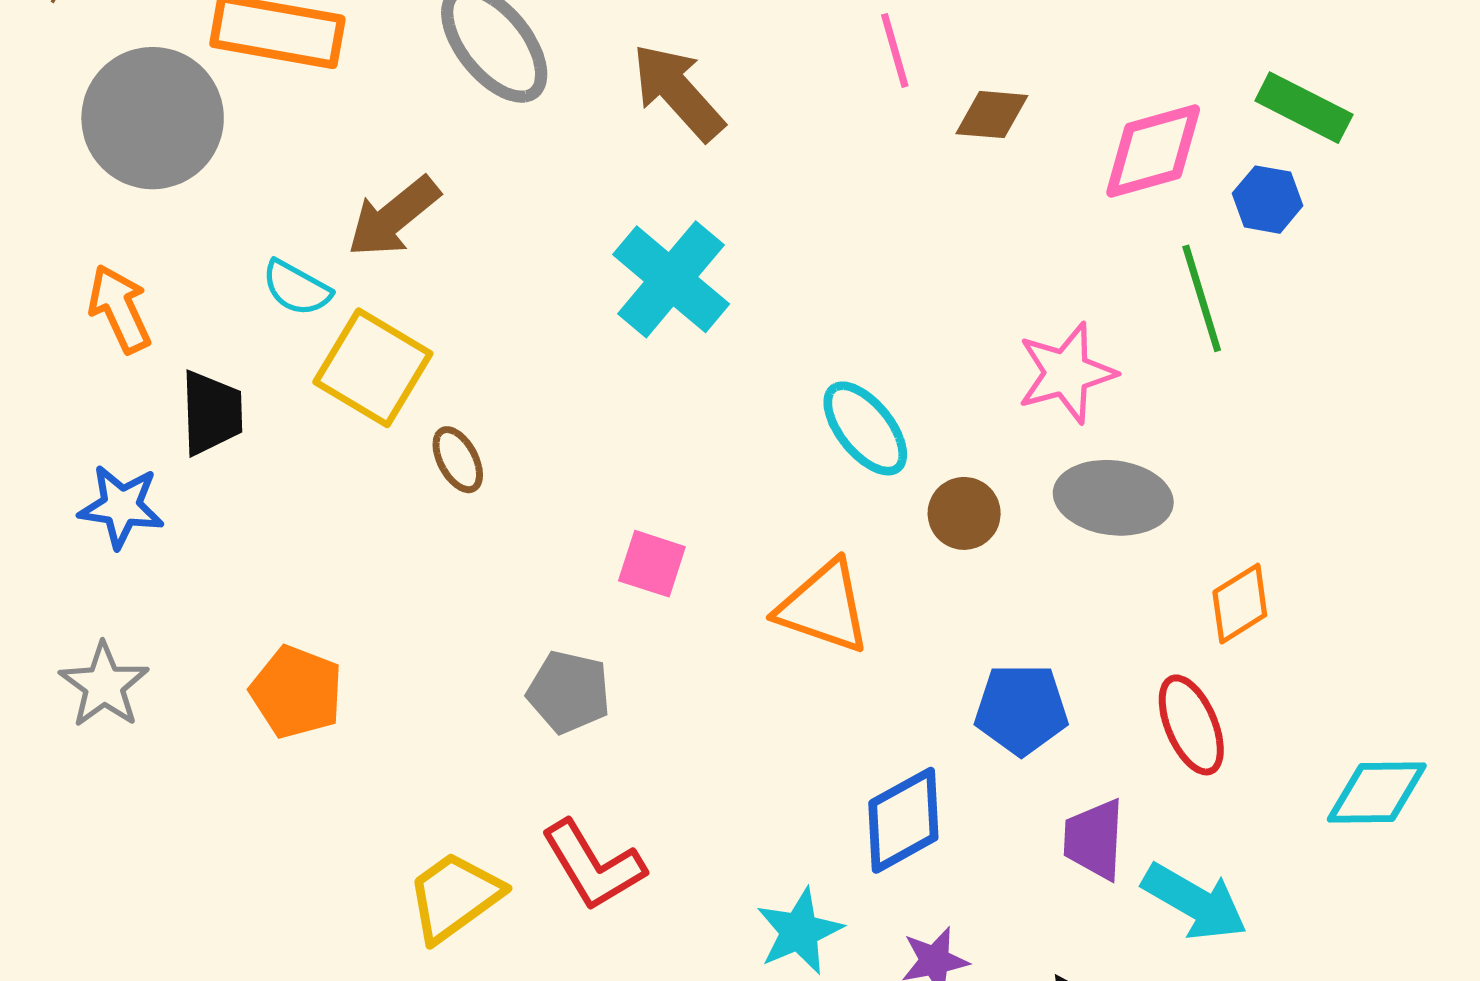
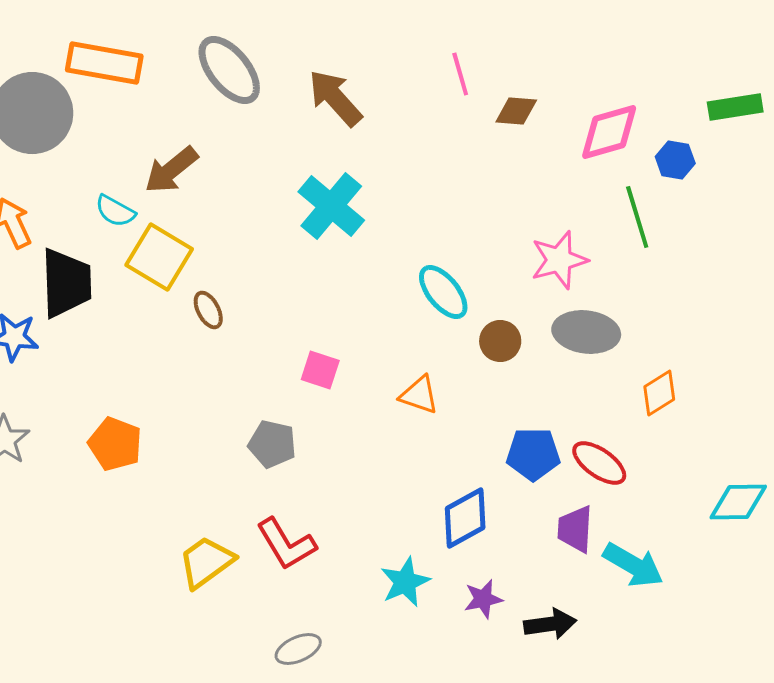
green rectangle: (1304, 108) -> (735, 107), moved, turned -36
black trapezoid: (212, 413) -> (66, 283), size x1.4
orange triangle: (824, 607) -> (419, 395), size x0.7
red ellipse: (1191, 725) -> (599, 463), moved, turned -32

